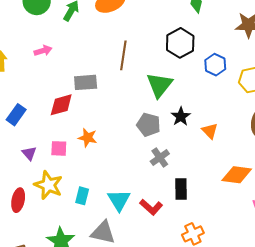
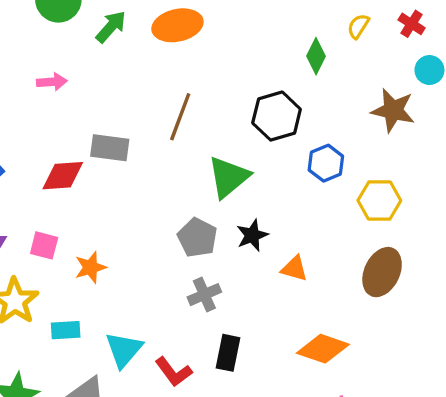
orange triangle: (210, 131) -> (294, 268), turned -42
orange star: (88, 138) -> (90, 267), moved, turned 30
cyan rectangle: (82, 196) -> (66, 330), turned 60

